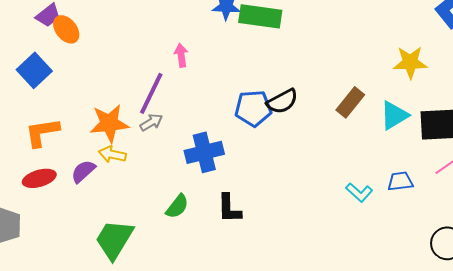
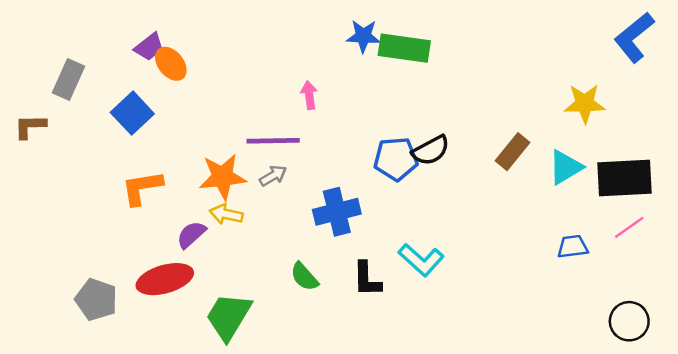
purple line: (151, 93) -> (273, 141), turned 63
red ellipse: (39, 178) -> (165, 279), moved, size x1.4
cyan L-shape: (359, 192) -> (421, 260), moved, size x1.4
green semicircle: (177, 206) -> (304, 277), turned 100

